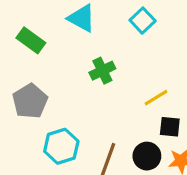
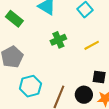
yellow line: (156, 98) -> (92, 45), moved

